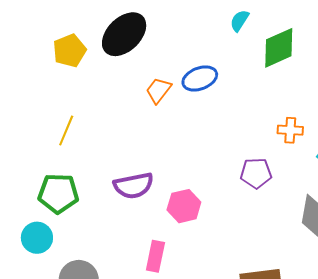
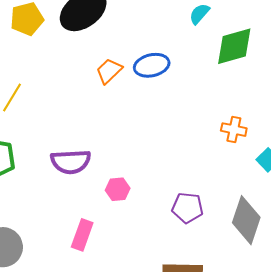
purple pentagon: (256, 173) -> (187, 208), moved
pink hexagon: (184, 206) -> (118, 189), size x0.7

